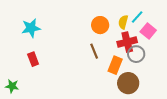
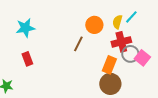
pink square: (148, 31) -> (142, 58), moved
brown line: (94, 51) -> (78, 44), moved, turned 49
brown circle: (128, 83) -> (110, 84), moved

